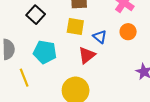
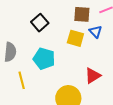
blue triangle: (100, 37) -> (96, 32), moved
red triangle: (87, 55) -> (93, 76), moved

